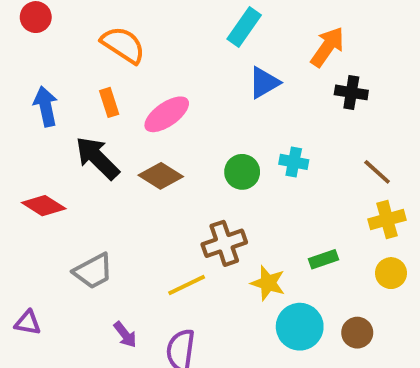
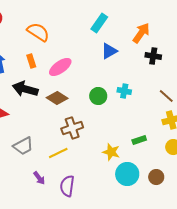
black arrow: (97, 158) -> (25, 89), turned -30
brown cross: (224, 243) -> (72, 128), moved
yellow line: (187, 285) -> (58, 153), moved

